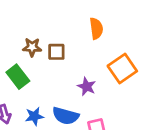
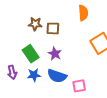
green rectangle: (18, 77) -> (31, 54), moved
purple star: (87, 87) -> (55, 54), moved

